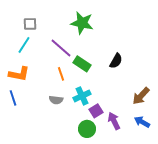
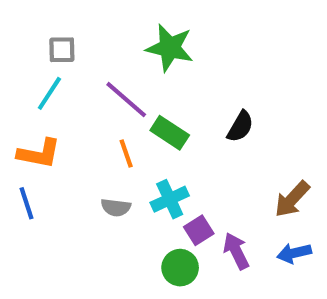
blue arrow: (142, 122) -> (294, 253), turned -42

